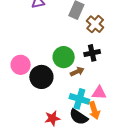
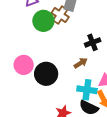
brown cross: (95, 24) -> (60, 15), moved
green circle: (64, 57) -> (43, 21), moved

